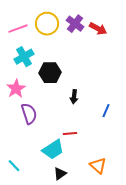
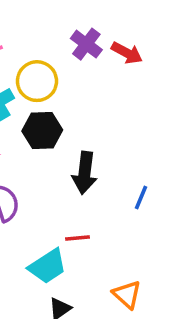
yellow circle: (47, 24) -> (37, 81), moved
black arrow: (74, 97) -> (85, 173), size x1.6

